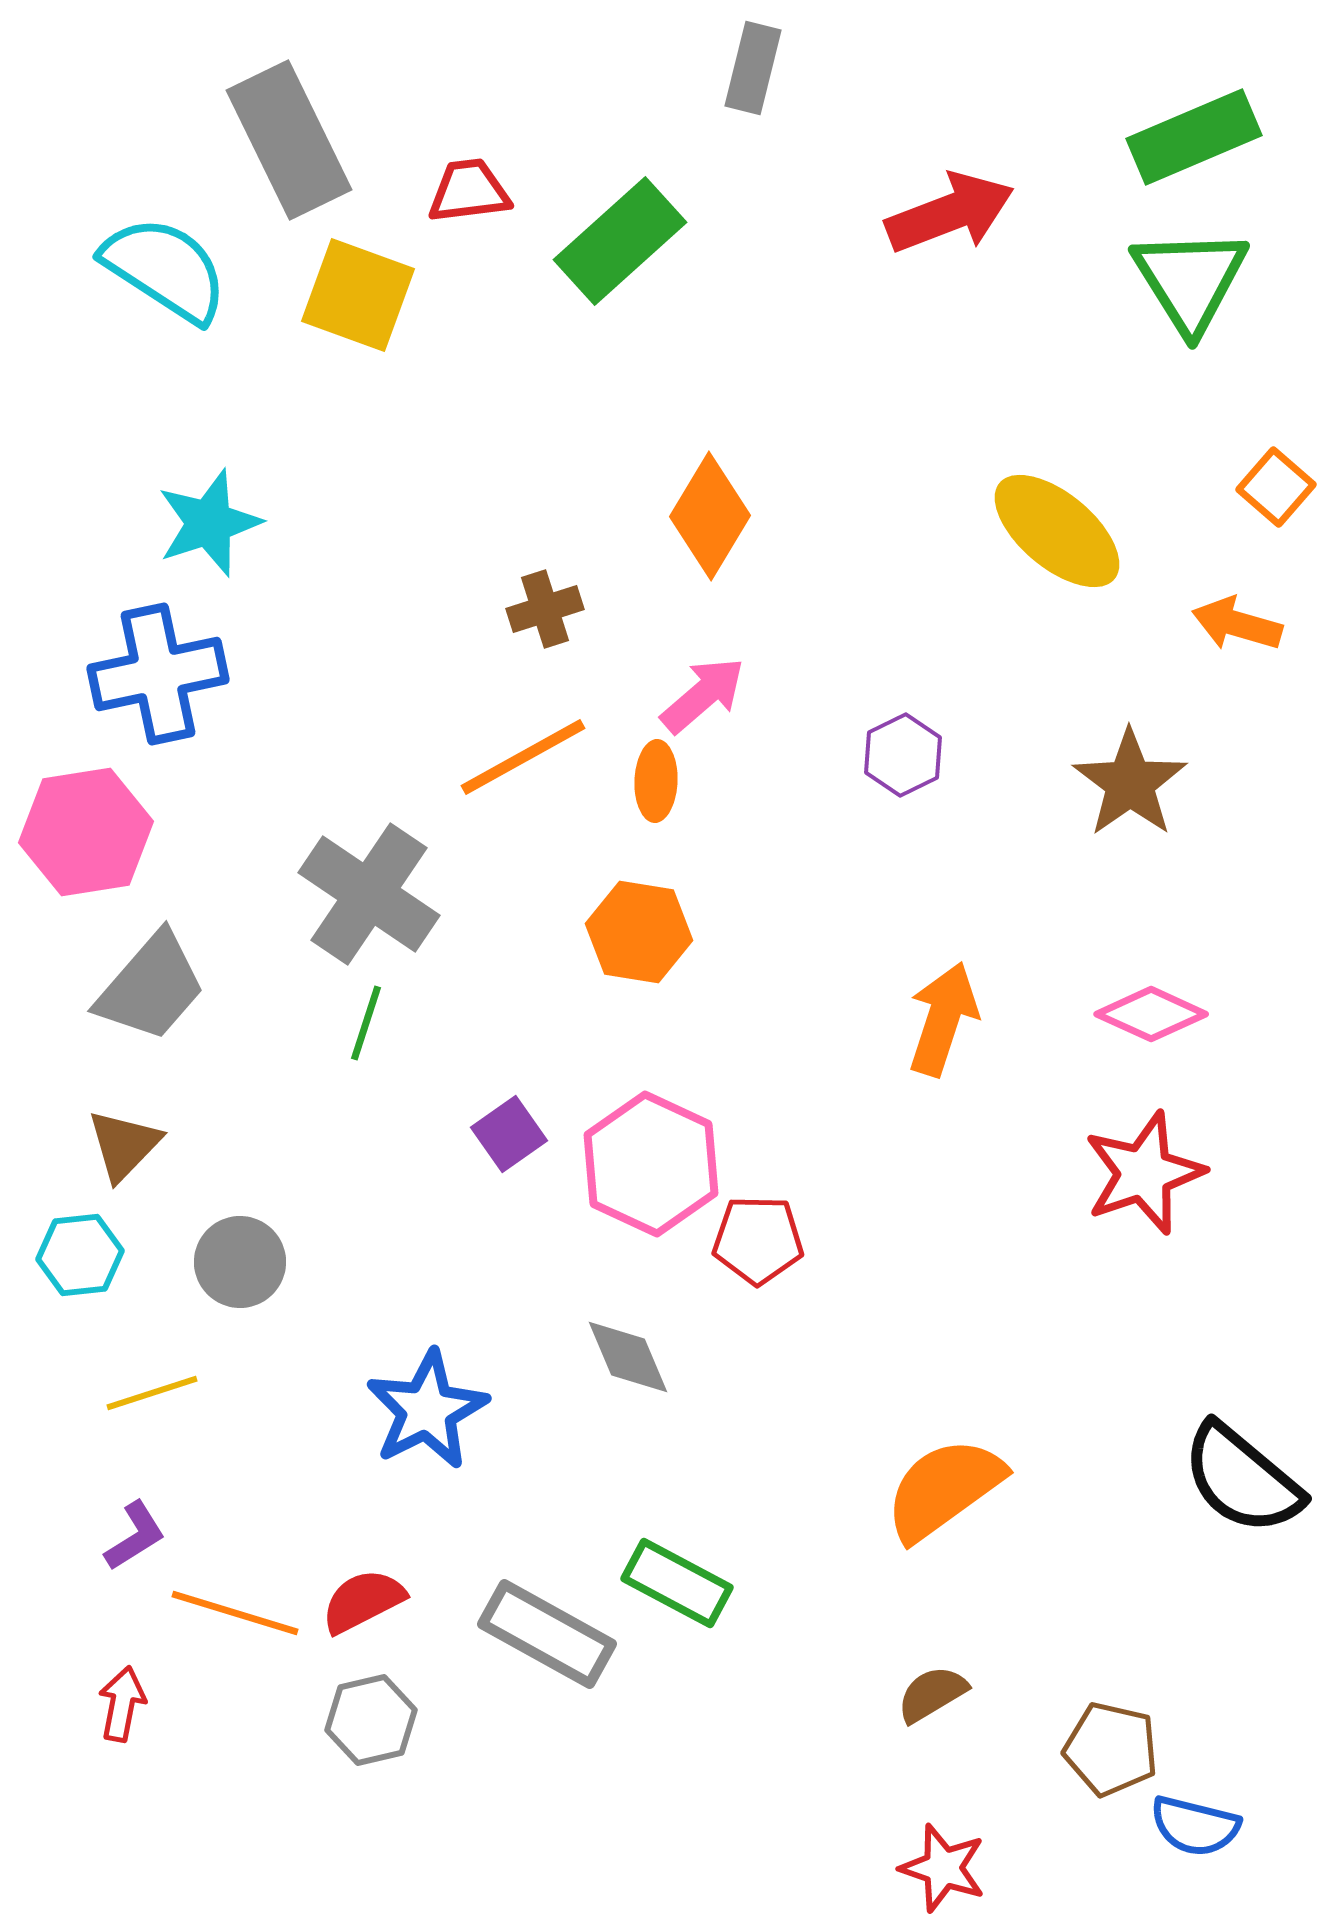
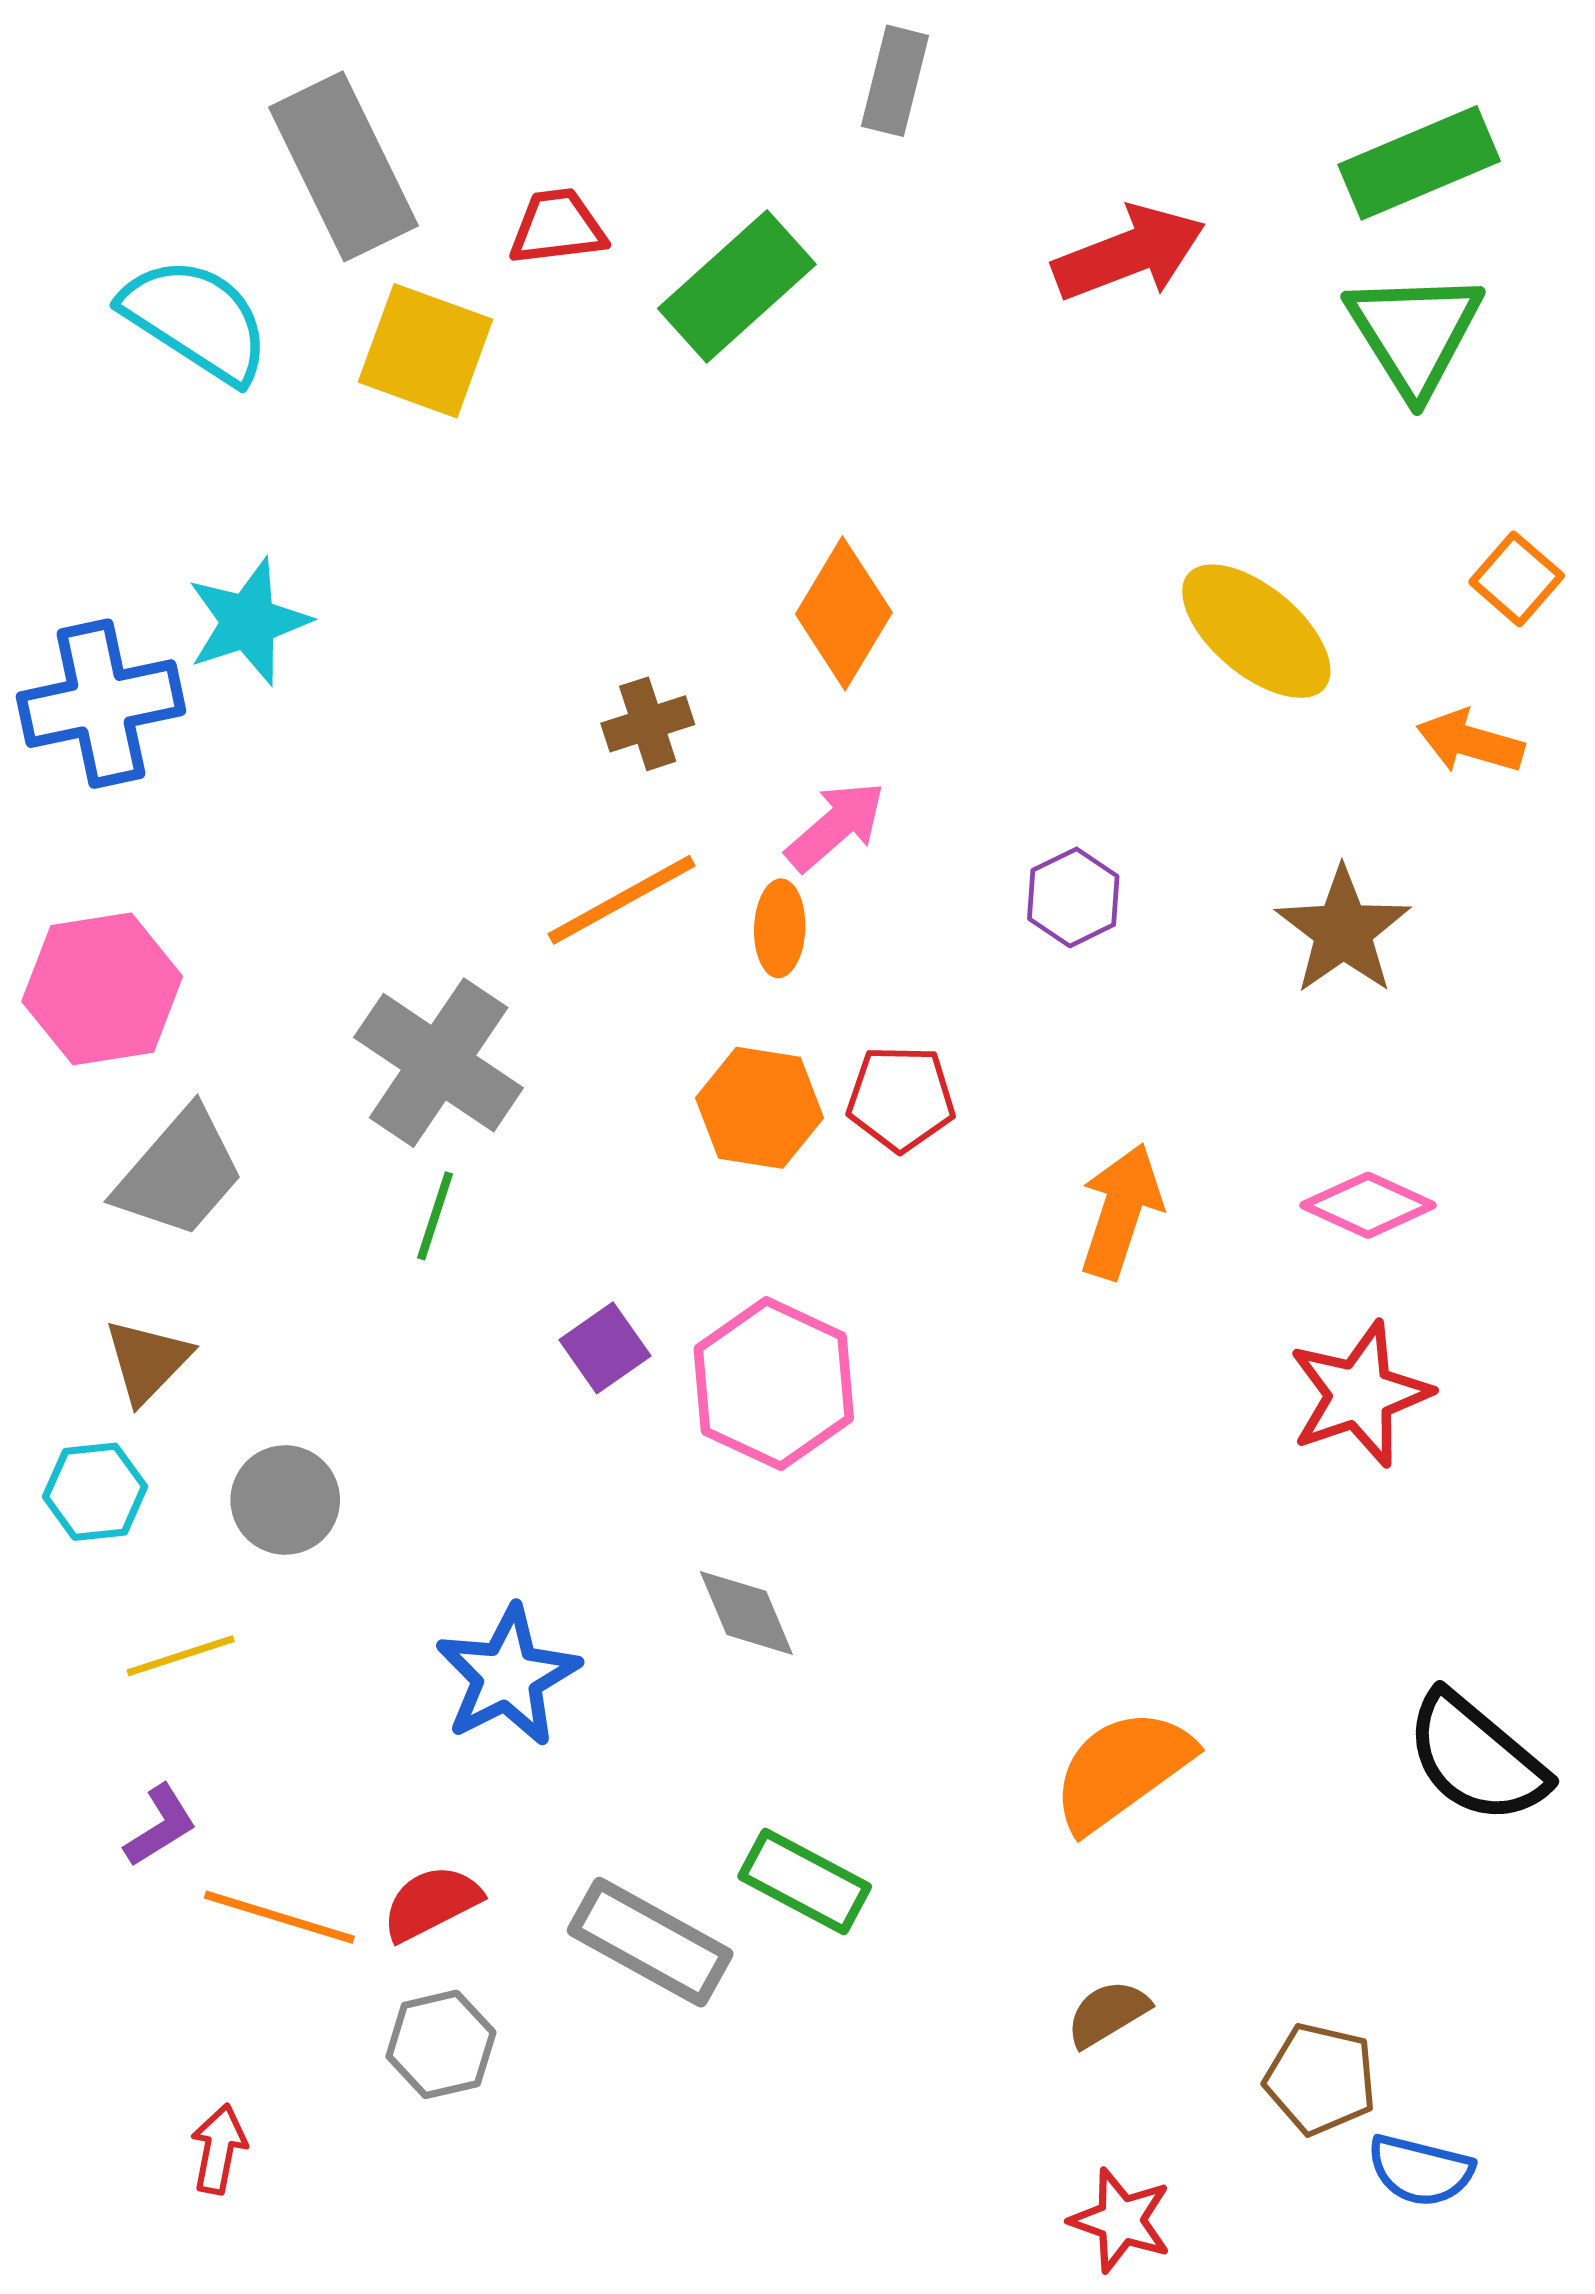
blue cross: (158, 674) -> (101, 704), moved
red pentagon: (758, 1240) -> (901, 1098), moved
red arrow: (122, 1704) -> (219, 2149), moved

